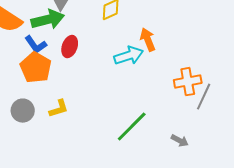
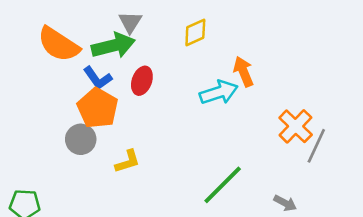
orange cross: (188, 82) -> (296, 126), turned -36
gray circle: (23, 111) -> (81, 139), moved

